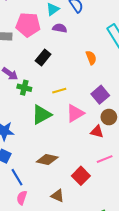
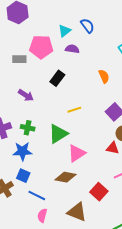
green cross: (24, 88) -> (28, 128), moved
pink triangle: (75, 113) -> (77, 153), moved
blue line: (17, 177) -> (37, 196), turned -30
brown triangle: (58, 196) -> (77, 212), size x1.5

